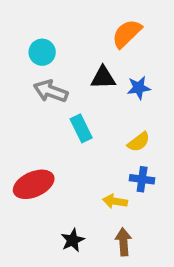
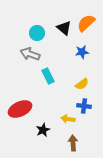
orange semicircle: (127, 34) -> (86, 23), moved
cyan circle: (42, 52) -> (37, 33), moved
black triangle: (103, 78) -> (64, 28), moved, turned 42
black star: (73, 240) -> (43, 130), moved

